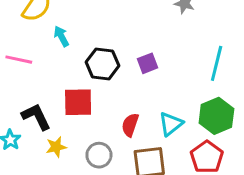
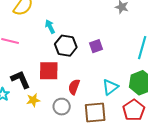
cyan arrow: (61, 36) -> (50, 27), moved
red semicircle: (130, 125) -> (74, 87), moved

